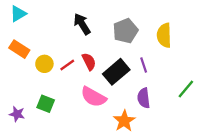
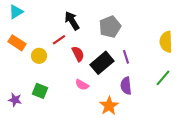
yellow semicircle: (164, 35) -> (166, 42), moved
red line: (67, 65) -> (59, 40), moved
pink semicircle: (93, 97) -> (82, 85), size x0.6

